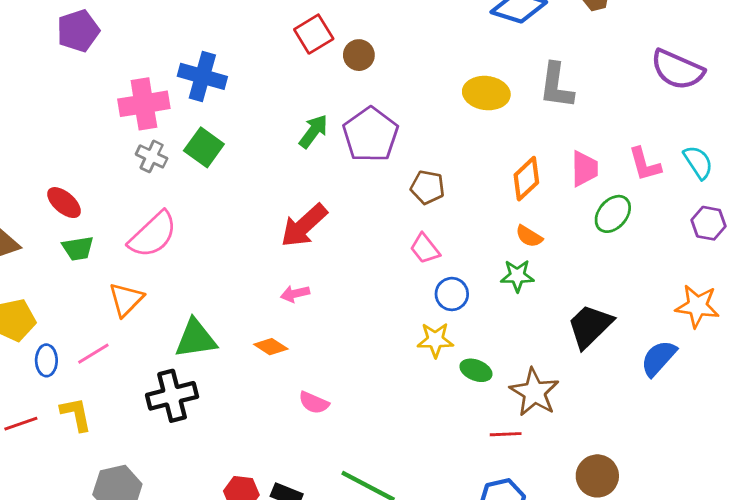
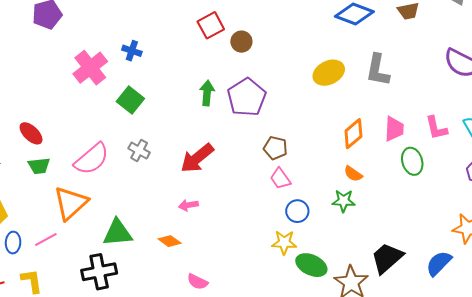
blue cross: (202, 76) -> (132, 51), size x0.6
yellow ellipse: (486, 93) -> (329, 73), turned -36
pink cross: (144, 104) -> (90, 68), turned -32
green arrow: (313, 131) -> (207, 93), turned -35
gray cross: (152, 156) -> (139, 150), moved
brown pentagon: (428, 187) -> (275, 148), moved
green ellipse: (613, 214) -> (412, 161), turned -60
orange triangle: (126, 299) -> (71, 203), size x1.4
black trapezoid: (590, 326) -> (387, 258), moved
green ellipse: (476, 370) -> (311, 265), size x1.4

